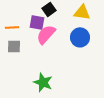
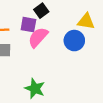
yellow triangle: (82, 12) -> (86, 21), moved

